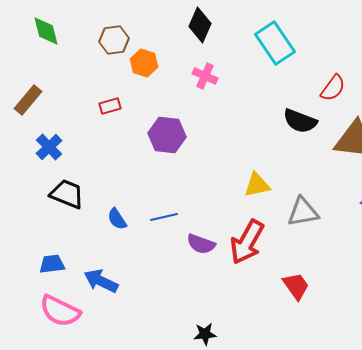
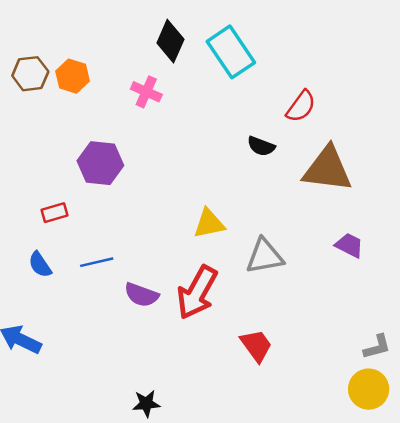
black diamond: (200, 25) -> (170, 41), moved
brown hexagon: (114, 40) -> (30, 74), moved
red rectangle: (110, 106) -> (54, 213), moved
black semicircle: (300, 121) -> (261, 146), size x0.7

